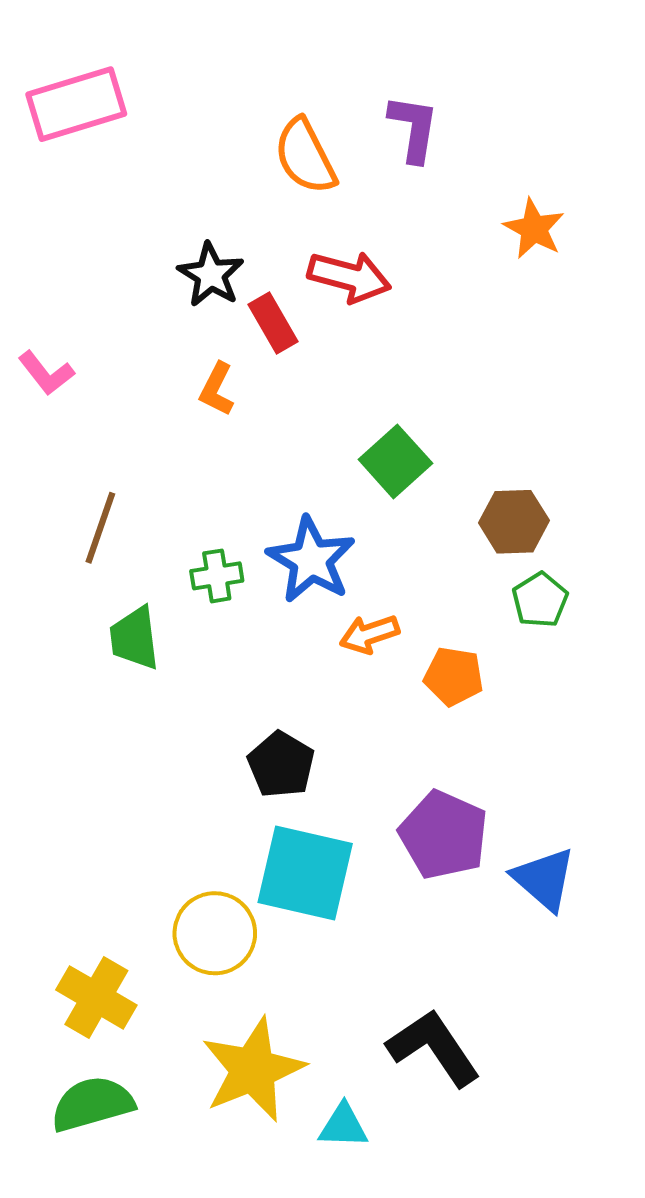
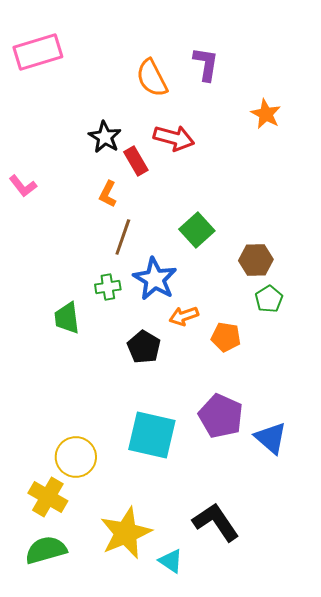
brown line: (100, 528) -> (123, 237), moved
black pentagon: (281, 765) -> (144, 347), moved
yellow circle: (215, 933) -> (76, 457), moved
cyan triangle: (343, 1126) -> (171, 561), turned 32

